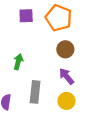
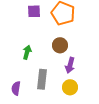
brown circle: (65, 49) -> (60, 45), moved
purple arrow: (66, 76) -> (70, 65), turned -126

